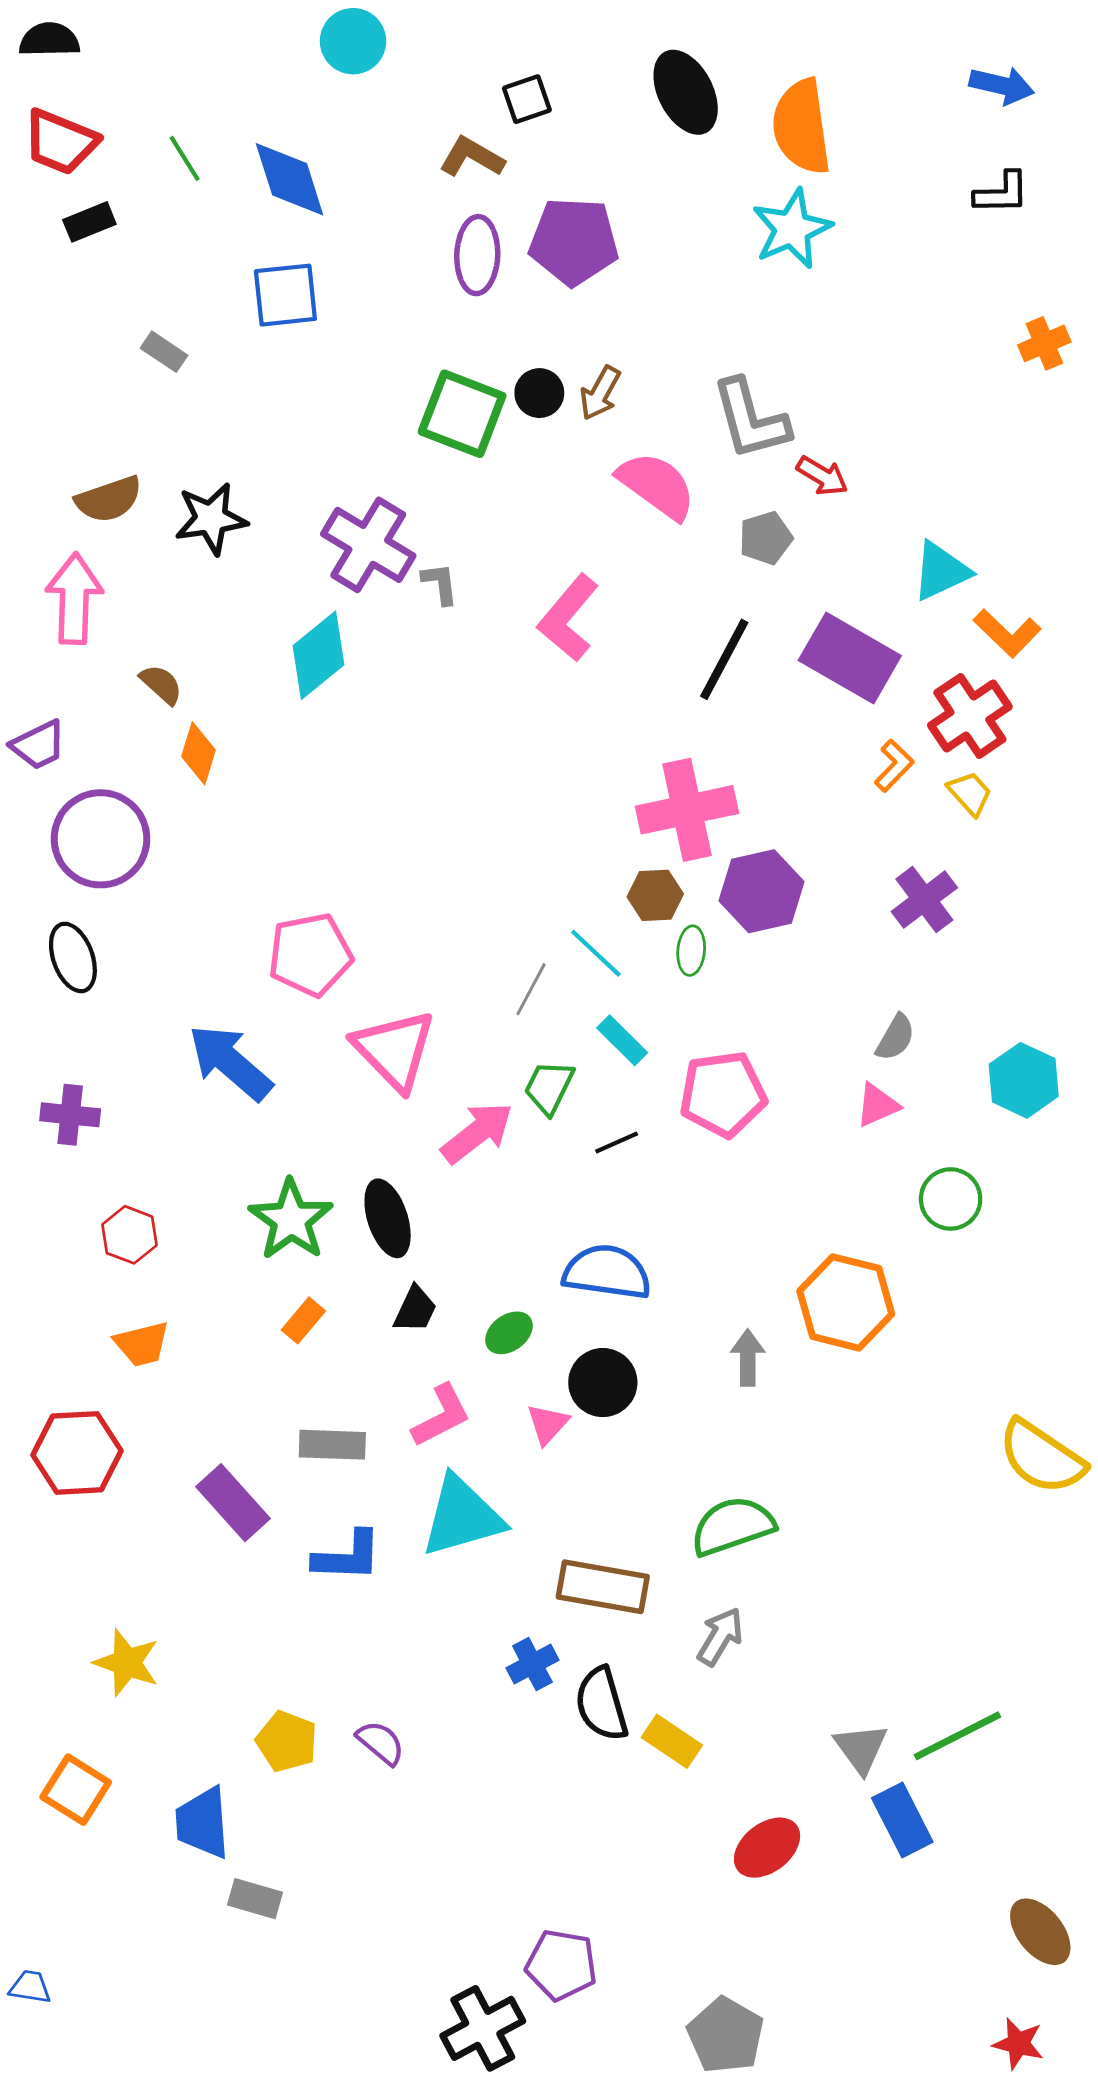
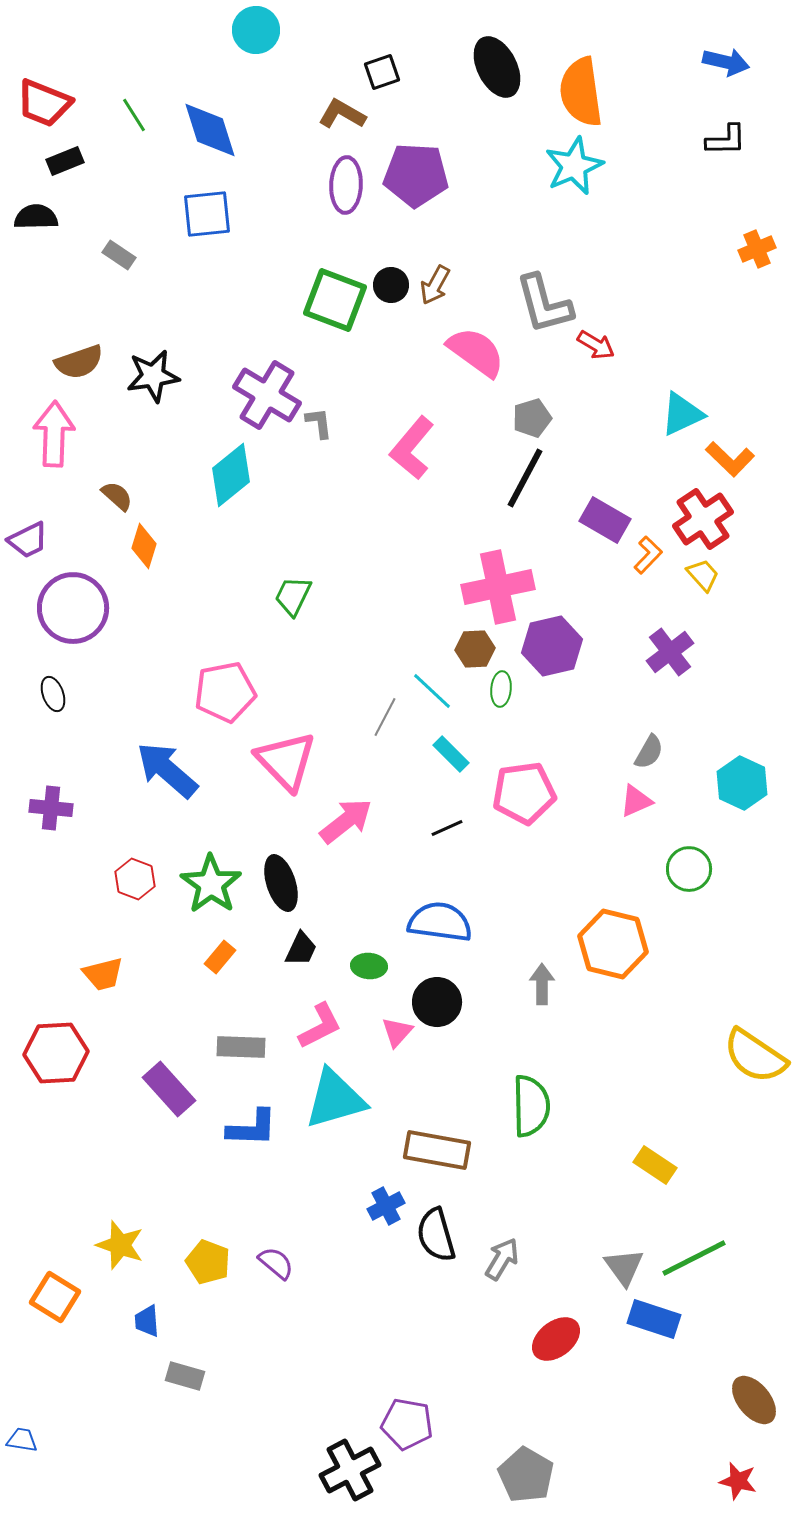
black semicircle: (49, 40) -> (36, 217), moved
gray pentagon: (766, 538) -> (532, 418), moved
purple rectangle: (850, 658) -> (605, 520), moved, size x0.7
black ellipse: (73, 957) -> (53, 694), size x0.7
green trapezoid: (549, 1087) -> (293, 596), moved
red hexagon: (129, 1235) -> (135, 879), moved
green ellipse: (509, 1333) -> (369, 966), turned 40
green semicircle: (733, 1526) -> (531, 1106), turned 108
gray arrow: (720, 1636) -> (502, 1259), moved
yellow star: (127, 1663) -> (120, 1245), moved
yellow rectangle: (672, 1741) -> (655, 1165), moved
blue rectangle: (902, 1820) -> (654, 1319), turned -45
blue trapezoid: (203, 1823) -> (147, 1321), size x0.6

